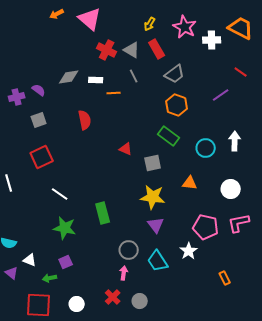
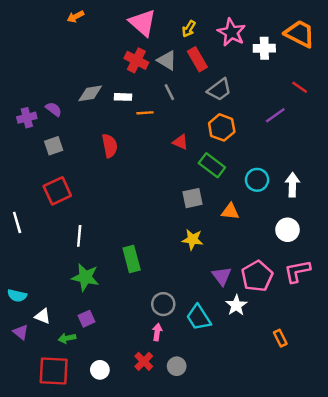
pink triangle: (90, 19) -> (143, 23), moved
white arrow: (235, 141) -> (292, 185), moved
red triangle: (126, 149) -> (180, 142), moved
orange triangle: (190, 183) -> (230, 211), moved
white line: (60, 194) -> (79, 236), turned 60
yellow star: (153, 197) -> (192, 240), size x0.7
purple triangle: (156, 225) -> (222, 276), moved
pink pentagon: (206, 227) -> (257, 276), turned 30

